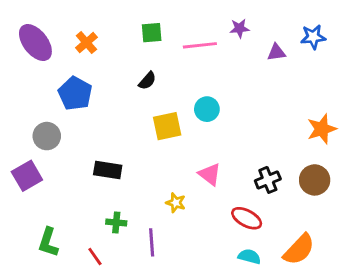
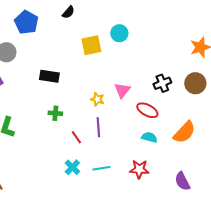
black semicircle: (147, 81) -> (68, 12), moved
pink triangle: (210, 174) -> (122, 90), moved, turned 30
purple line: (152, 242) -> (98, 127), moved
red line: (95, 256) -> (76, 137), moved

